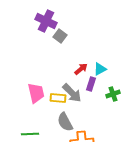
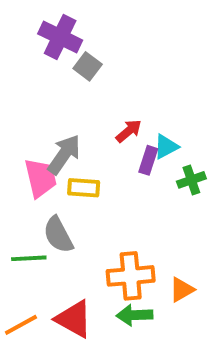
cyan triangle: (100, 69) -> (166, 147), moved
gray arrow: (72, 93) -> (64, 154), moved, turned -100
gray semicircle: (65, 122) -> (58, 235), moved

